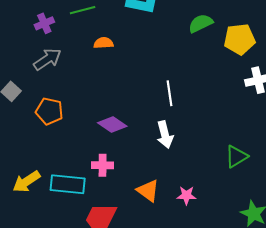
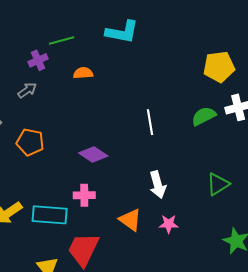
purple cross: (44, 23) -> (38, 60), moved
green semicircle: (201, 23) -> (204, 116), moved
gray arrow: (47, 59) -> (27, 90), size x0.7
white arrow: (165, 135) -> (158, 185), moved

